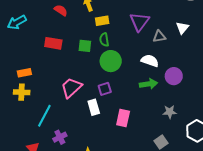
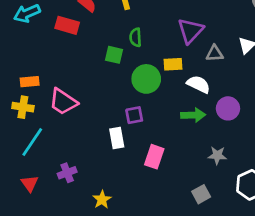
yellow rectangle: (102, 21) -> (173, 64), moved
green semicircle: (104, 40) -> (136, 37), moved
red rectangle: (53, 43) -> (67, 25), moved
pink trapezoid: (71, 88) -> (63, 102), moved, turned -110
cyan line: (44, 116) -> (32, 142), moved

